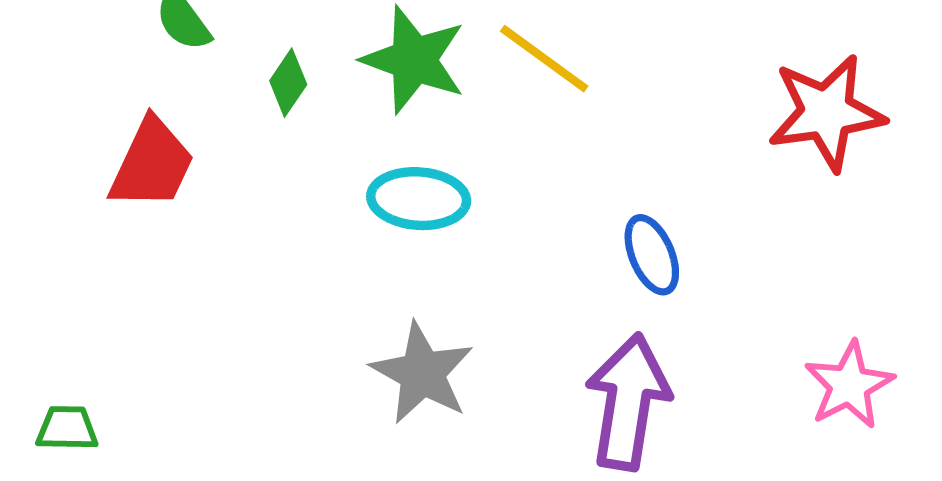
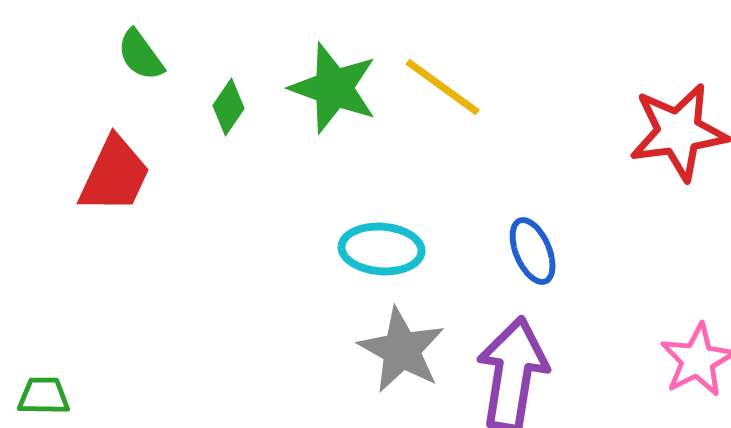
cyan ellipse: (419, 199) -> (382, 249), moved
gray star: (422, 373) -> (402, 350), moved

